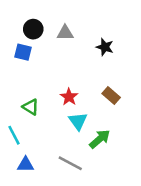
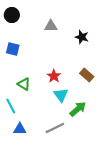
black circle: (33, 29) -> (12, 15), moved
blue square: (23, 52) -> (13, 49), moved
gray line: (70, 163) -> (55, 128), turned -54

